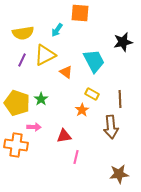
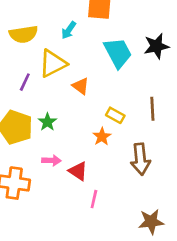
purple line: (22, 60) -> (25, 82), moved
cyan trapezoid: (94, 61) -> (118, 53), moved
brown line: (120, 99) -> (152, 109), moved
pink arrow: (34, 127) -> (51, 160), moved
red triangle: (64, 136) -> (78, 171), turned 42

